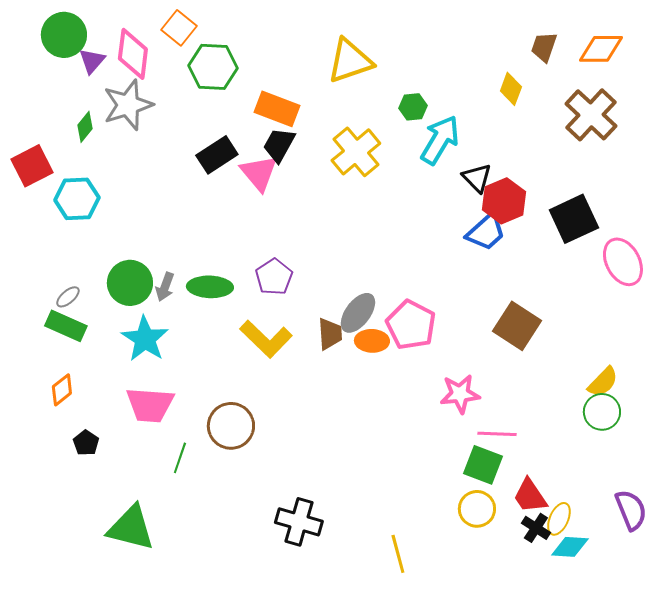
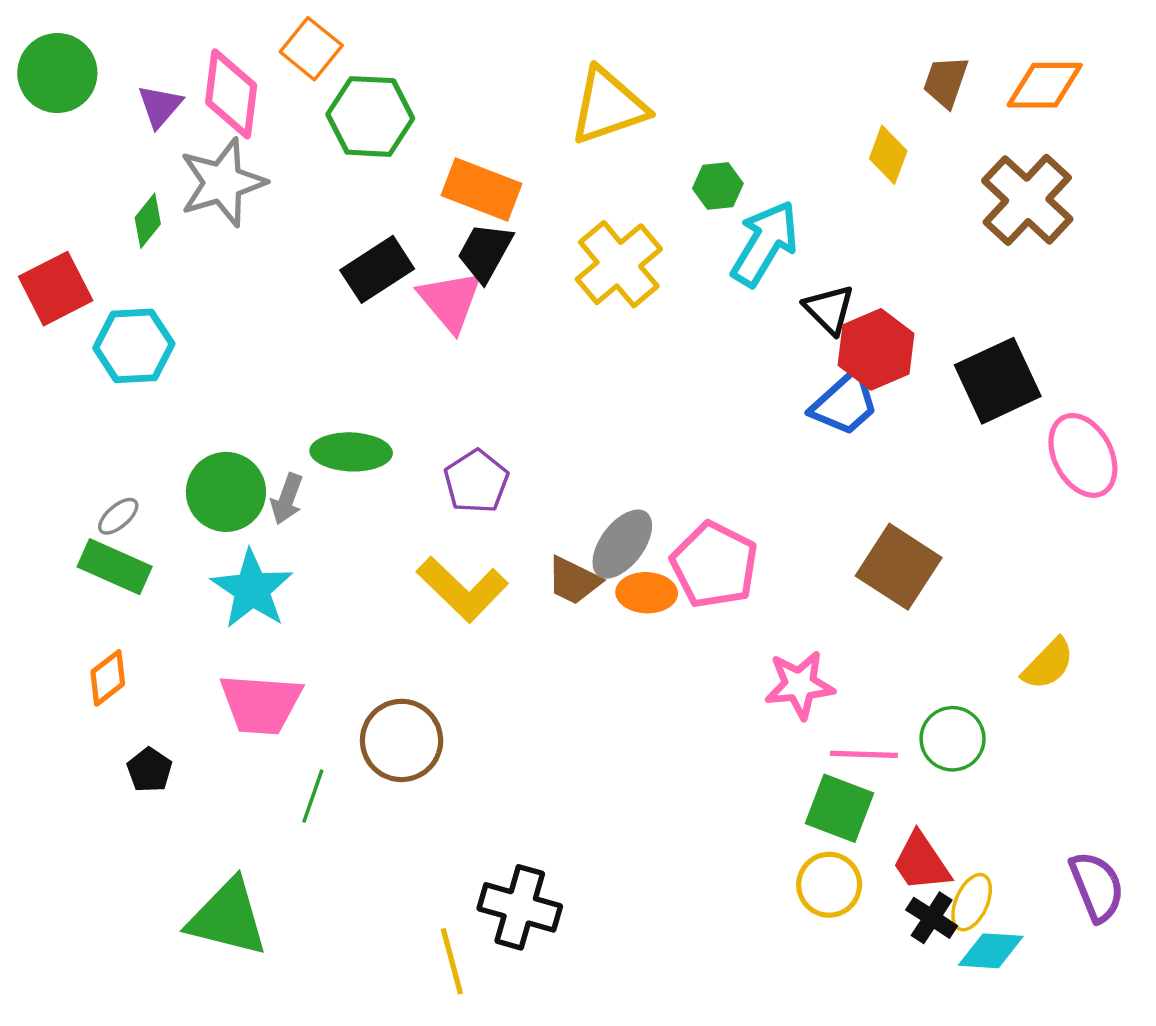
green circle: (64, 35) -> (57, 73), moved
green ellipse: (210, 287) -> (351, 452), moved
brown trapezoid: (330, 334) -> (574, 581), turned 120
green circle: (602, 412) -> (953, 739), moved
yellow line: (398, 554) -> (452, 961), moved

